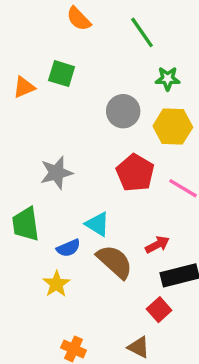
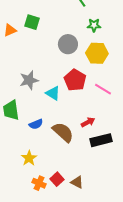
cyan triangle: (97, 224) -> (53, 93), moved
yellow star: (56, 284) -> (29, 158), moved
red square: (159, 310) -> (57, 179), moved

